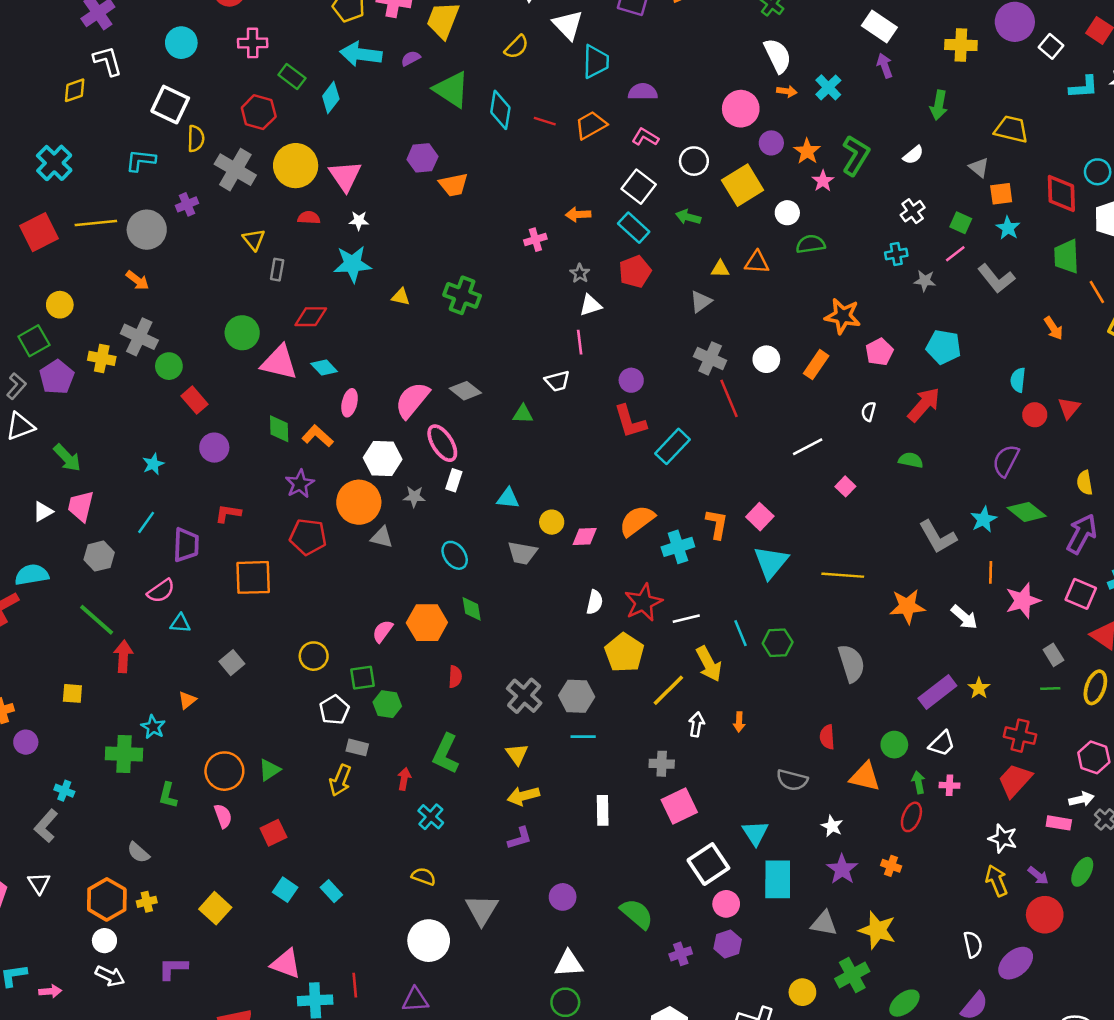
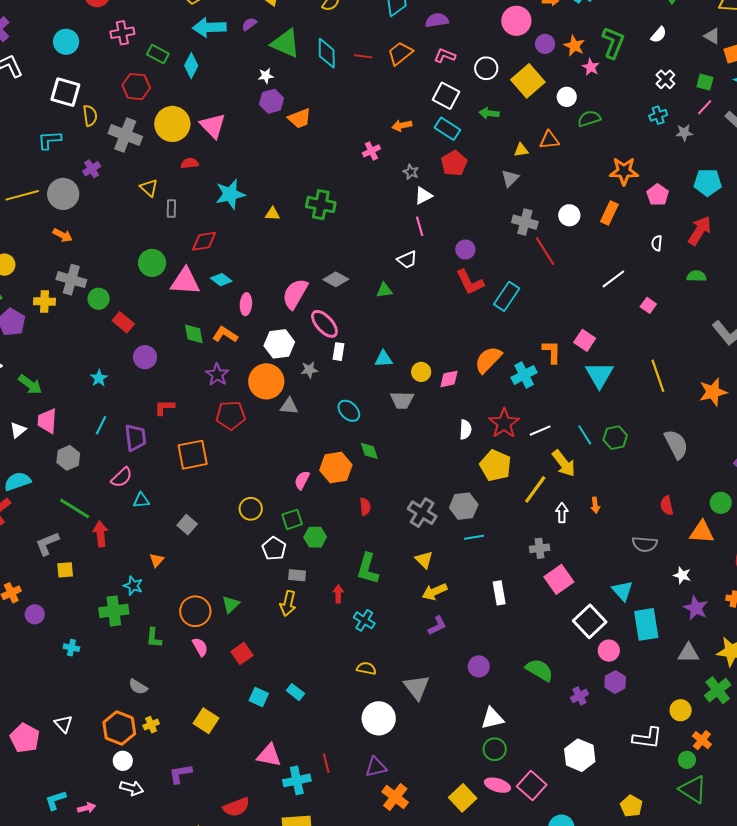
white star: (359, 221) -> (266, 76), moved
yellow line: (843, 575) -> (658, 376), turned 76
gray L-shape: (46, 826) -> (47, 544), moved, turned 36

